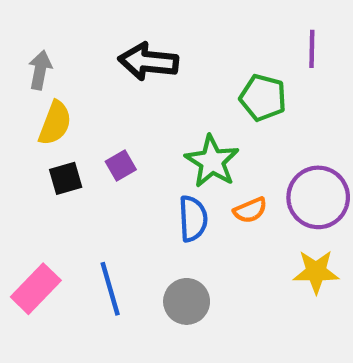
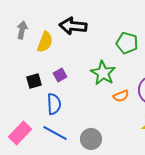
yellow semicircle: (55, 123) -> (45, 42), moved
blue semicircle: (193, 219) -> (54, 104), moved
blue line: (110, 289) -> (55, 133), turned -45

